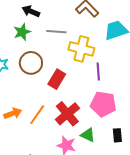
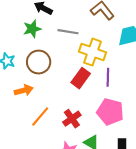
red rectangle: (57, 79) -> (81, 78), moved
orange arrow: (13, 113) -> (24, 90), moved
red cross: (67, 114) -> (72, 119), size x0.7

